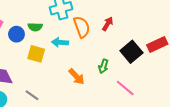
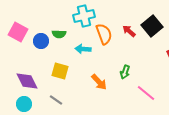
red arrow: (108, 24) -> (129, 31), turned -80
black square: (131, 52) -> (152, 26), moved
yellow square: (36, 54) -> (60, 71), moved

